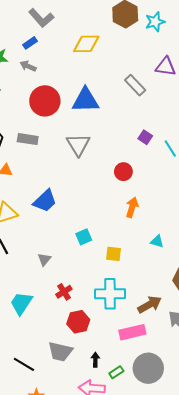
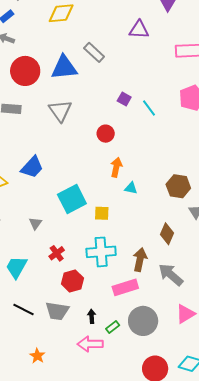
gray rectangle: (135, 85) -> (94, 52), moved
cyan square: (84, 237) -> (72, 199), size x1.8
cyan triangle: (157, 241) -> (131, 188), moved
brown arrow: (150, 305) -> (140, 260), turned -45
black line: (24, 364) -> (24, 310), moved

